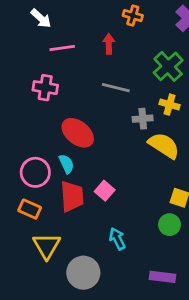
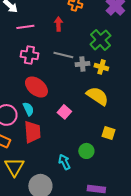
pink cross: (45, 88) -> (29, 55), moved
gray cross: (143, 119) -> (82, 64), moved
pink square: (105, 191) -> (64, 112), moved
green circle: (170, 225) -> (86, 151), moved

